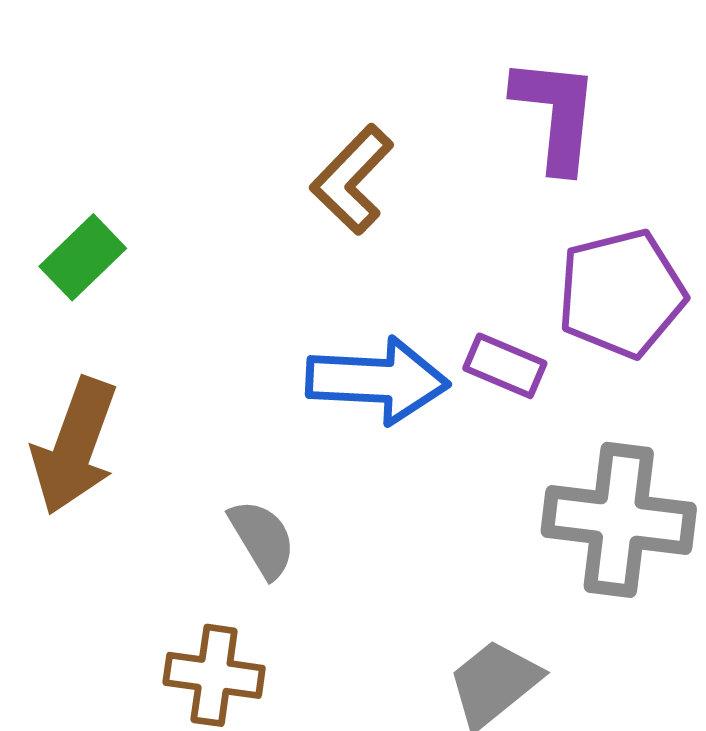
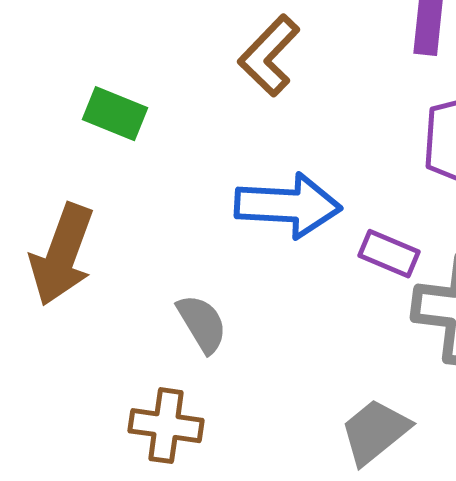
green rectangle: (83, 257) -> (115, 114), moved, turned 66
purple rectangle: (505, 366) -> (389, 254), moved

